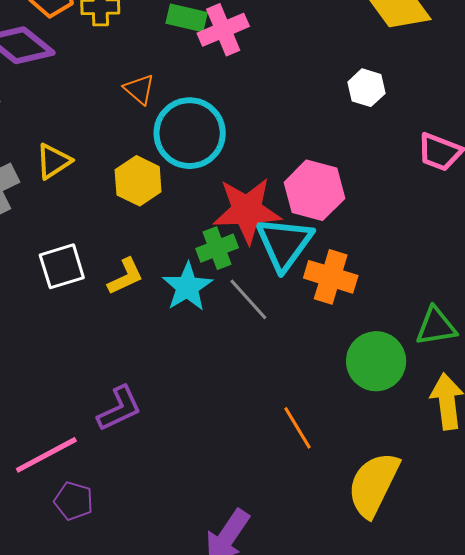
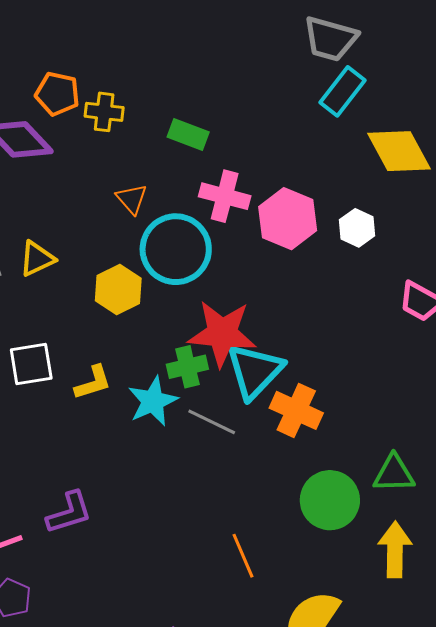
pink cross: (223, 30) -> (225, 196), moved, turned 30
pink hexagon: (314, 190) -> (288, 219), moved
gray line: (248, 299) -> (212, 422), turned -30

